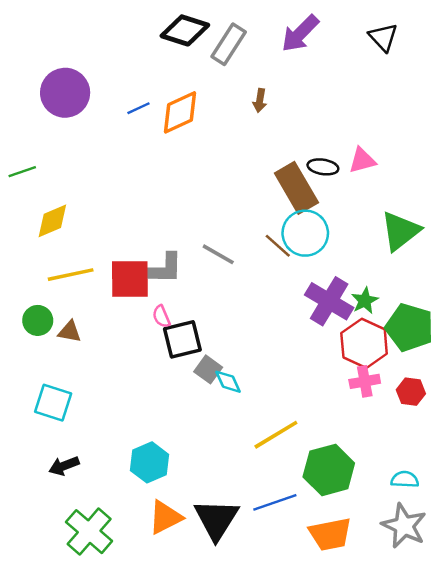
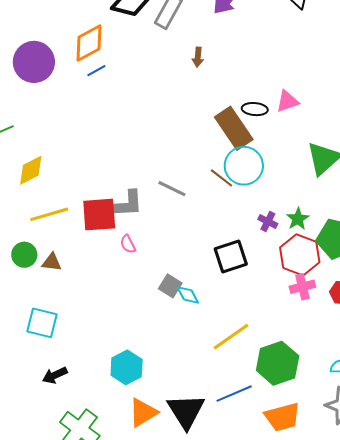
orange diamond: (180, 112) -> (89, 43), moved
purple cross: (329, 301) -> (268, 222), size x0.5
black square: (182, 339) -> (231, 257), moved

